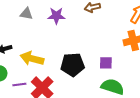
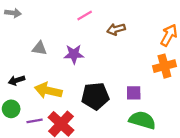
gray triangle: (26, 14) -> (40, 48), moved
purple star: (56, 16) -> (74, 54), moved

